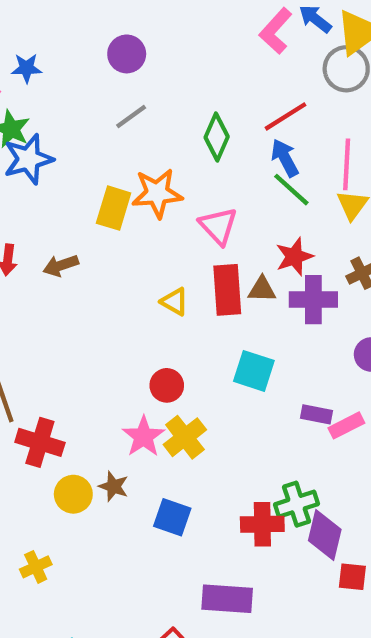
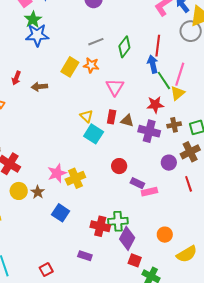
gray line: (131, 116) -> (96, 42), moved
red line: (286, 116) -> (158, 46), turned -65
green line: (291, 190) -> (164, 80), moved
orange star: (157, 193) -> (91, 65), size x0.7
red star: (294, 257) -> (155, 105), moved
red rectangle: (227, 290) -> (112, 117), size x0.6
cyan square: (254, 371) -> (94, 134), moved
red circle: (167, 385) -> (119, 166), moved
purple rectangle: (227, 599) -> (85, 256), moved, size x0.6

